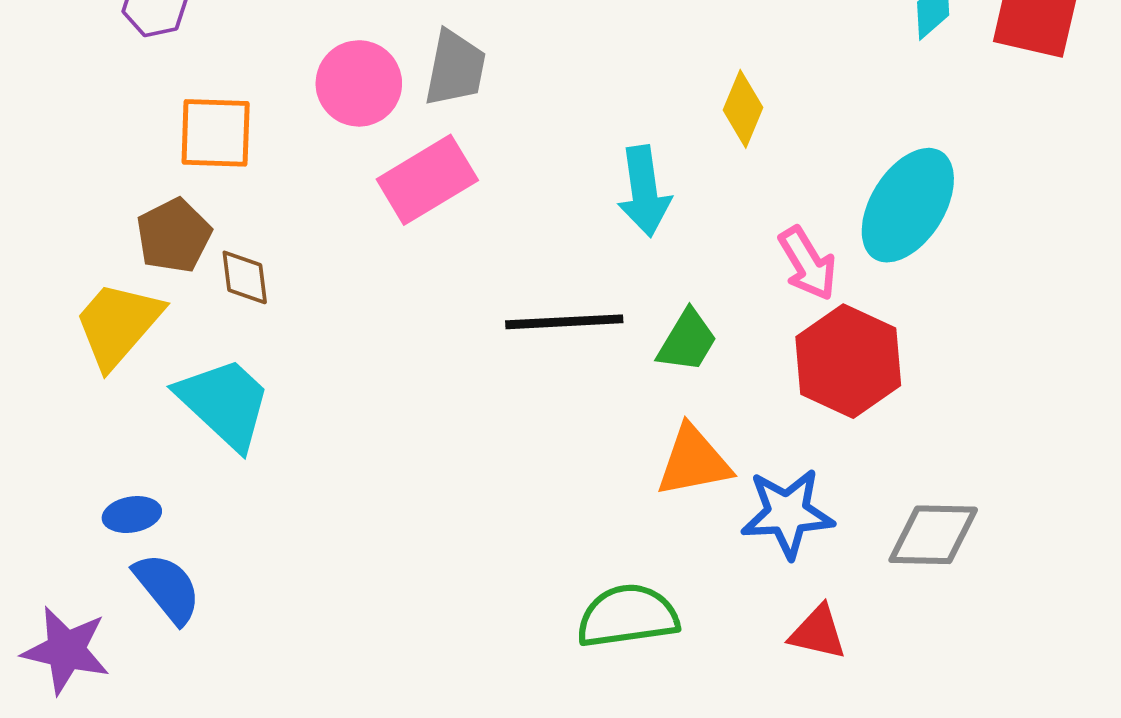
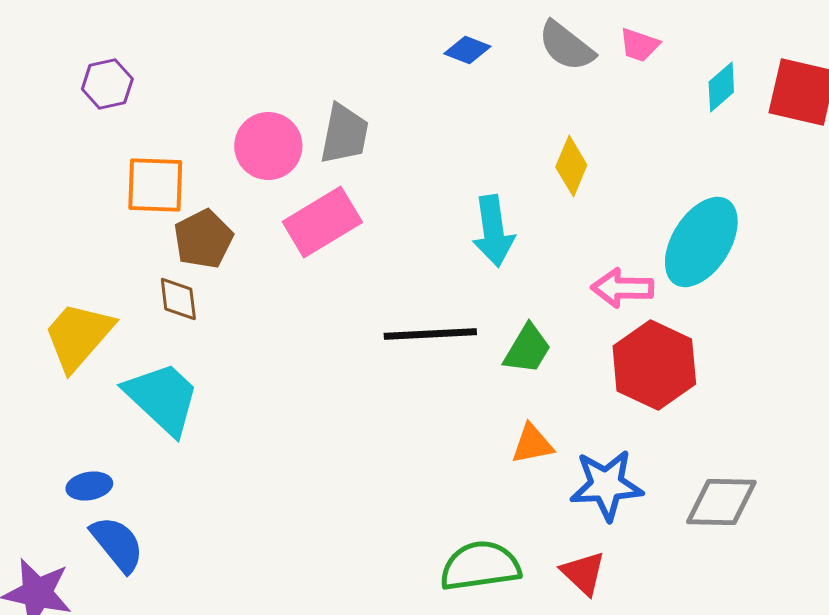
brown pentagon: (174, 236) -> (203, 239), moved
pink arrow: (808, 263) -> (622, 288), turned 122
orange triangle: (694, 461) -> (532, 444), size x0.7
red triangle: (818, 632) -> (583, 573), moved, turned 30

